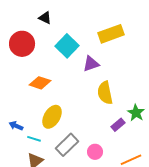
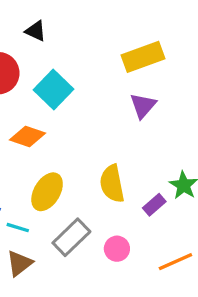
cyan square: (67, 46) -> (54, 89), moved
purple triangle: (91, 64) -> (143, 106), moved, turned -30
yellow semicircle: (105, 93) -> (112, 184), moved

